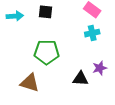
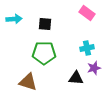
black square: (46, 12) -> (45, 24), moved
cyan cross: (92, 33) -> (87, 48), moved

